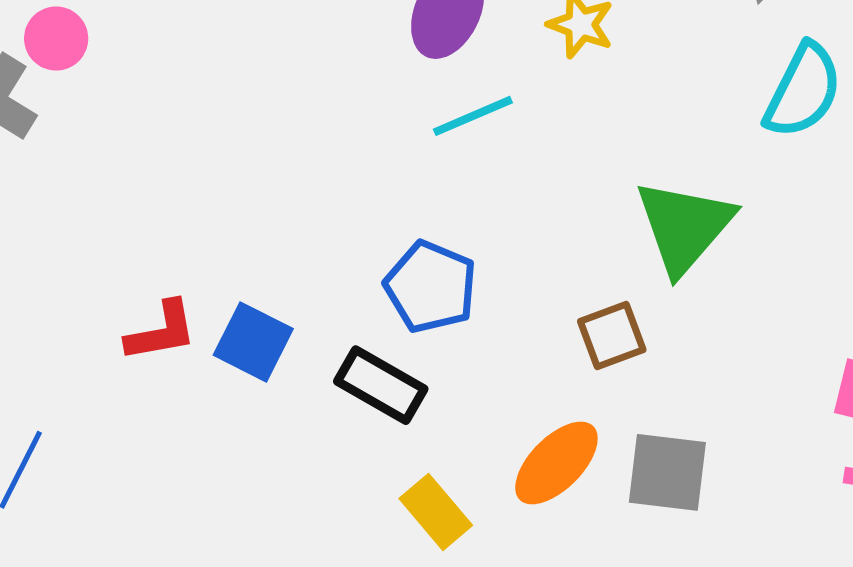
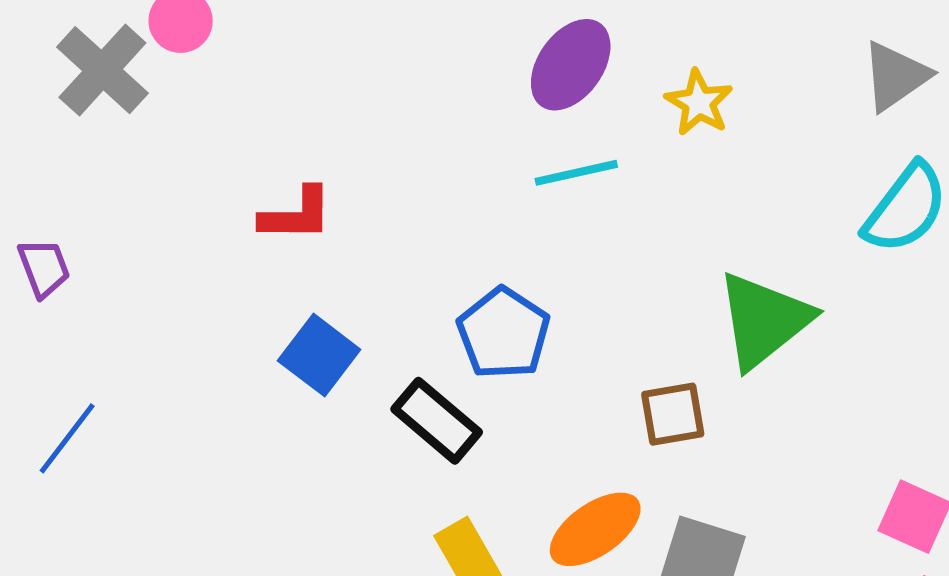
red L-shape: (161, 331) -> (296, 215), moved

